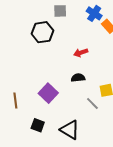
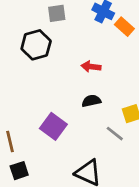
red arrow: (81, 53) -> (91, 67), turned 32
black square: (38, 125) -> (19, 171), moved, turned -32

